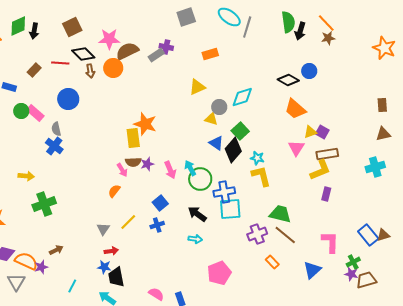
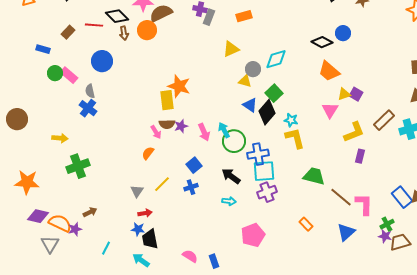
gray rectangle: (156, 55) -> (209, 17), moved, turned -35
brown rectangle: (327, 154) -> (384, 120), moved, turned -35
purple cross: (257, 234) -> (267, 192), moved
brown line: (285, 235) -> (341, 197), moved

